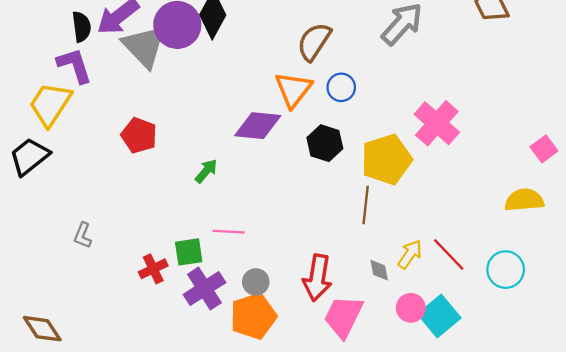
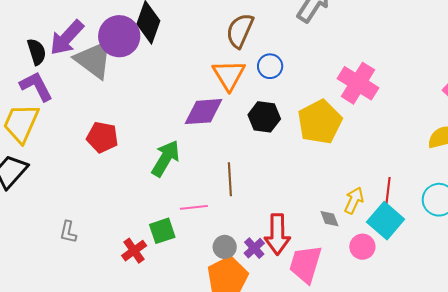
green arrow: (206, 171) -> (166, 158), size x1.6
brown line: (366, 205) -> (230, 179), moved
red line: (449, 254) -> (387, 195), turned 60
purple cross: (204, 289) -> (254, 248), moved, size x0.6
cyan square: (439, 316) -> (386, 221), moved

